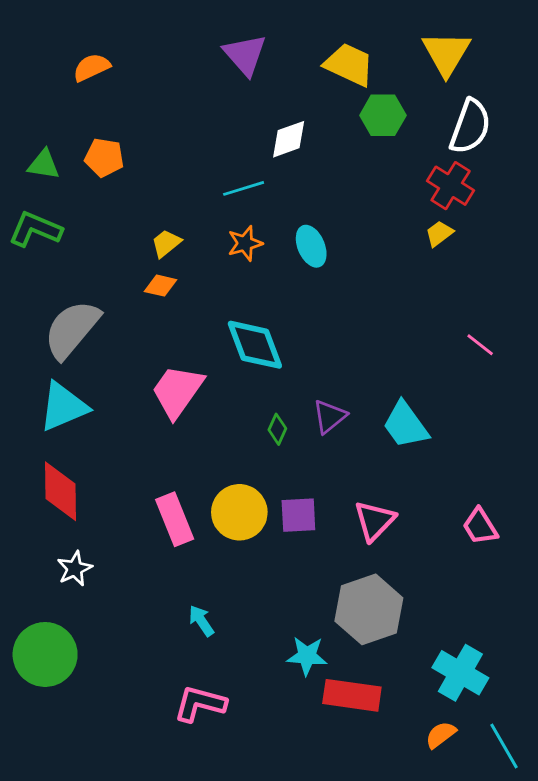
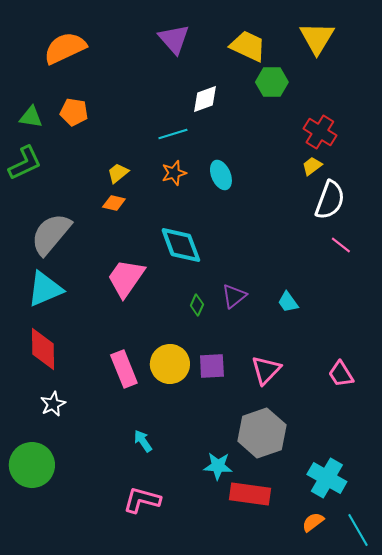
orange semicircle: (92, 67) -> (65, 48), size x1.6
white semicircle: (470, 127) -> (330, 200), moved
green L-shape: (35, 229) -> (25, 163), turned 132
cyan trapezoid: (405, 425) -> (288, 302), size x0.6

